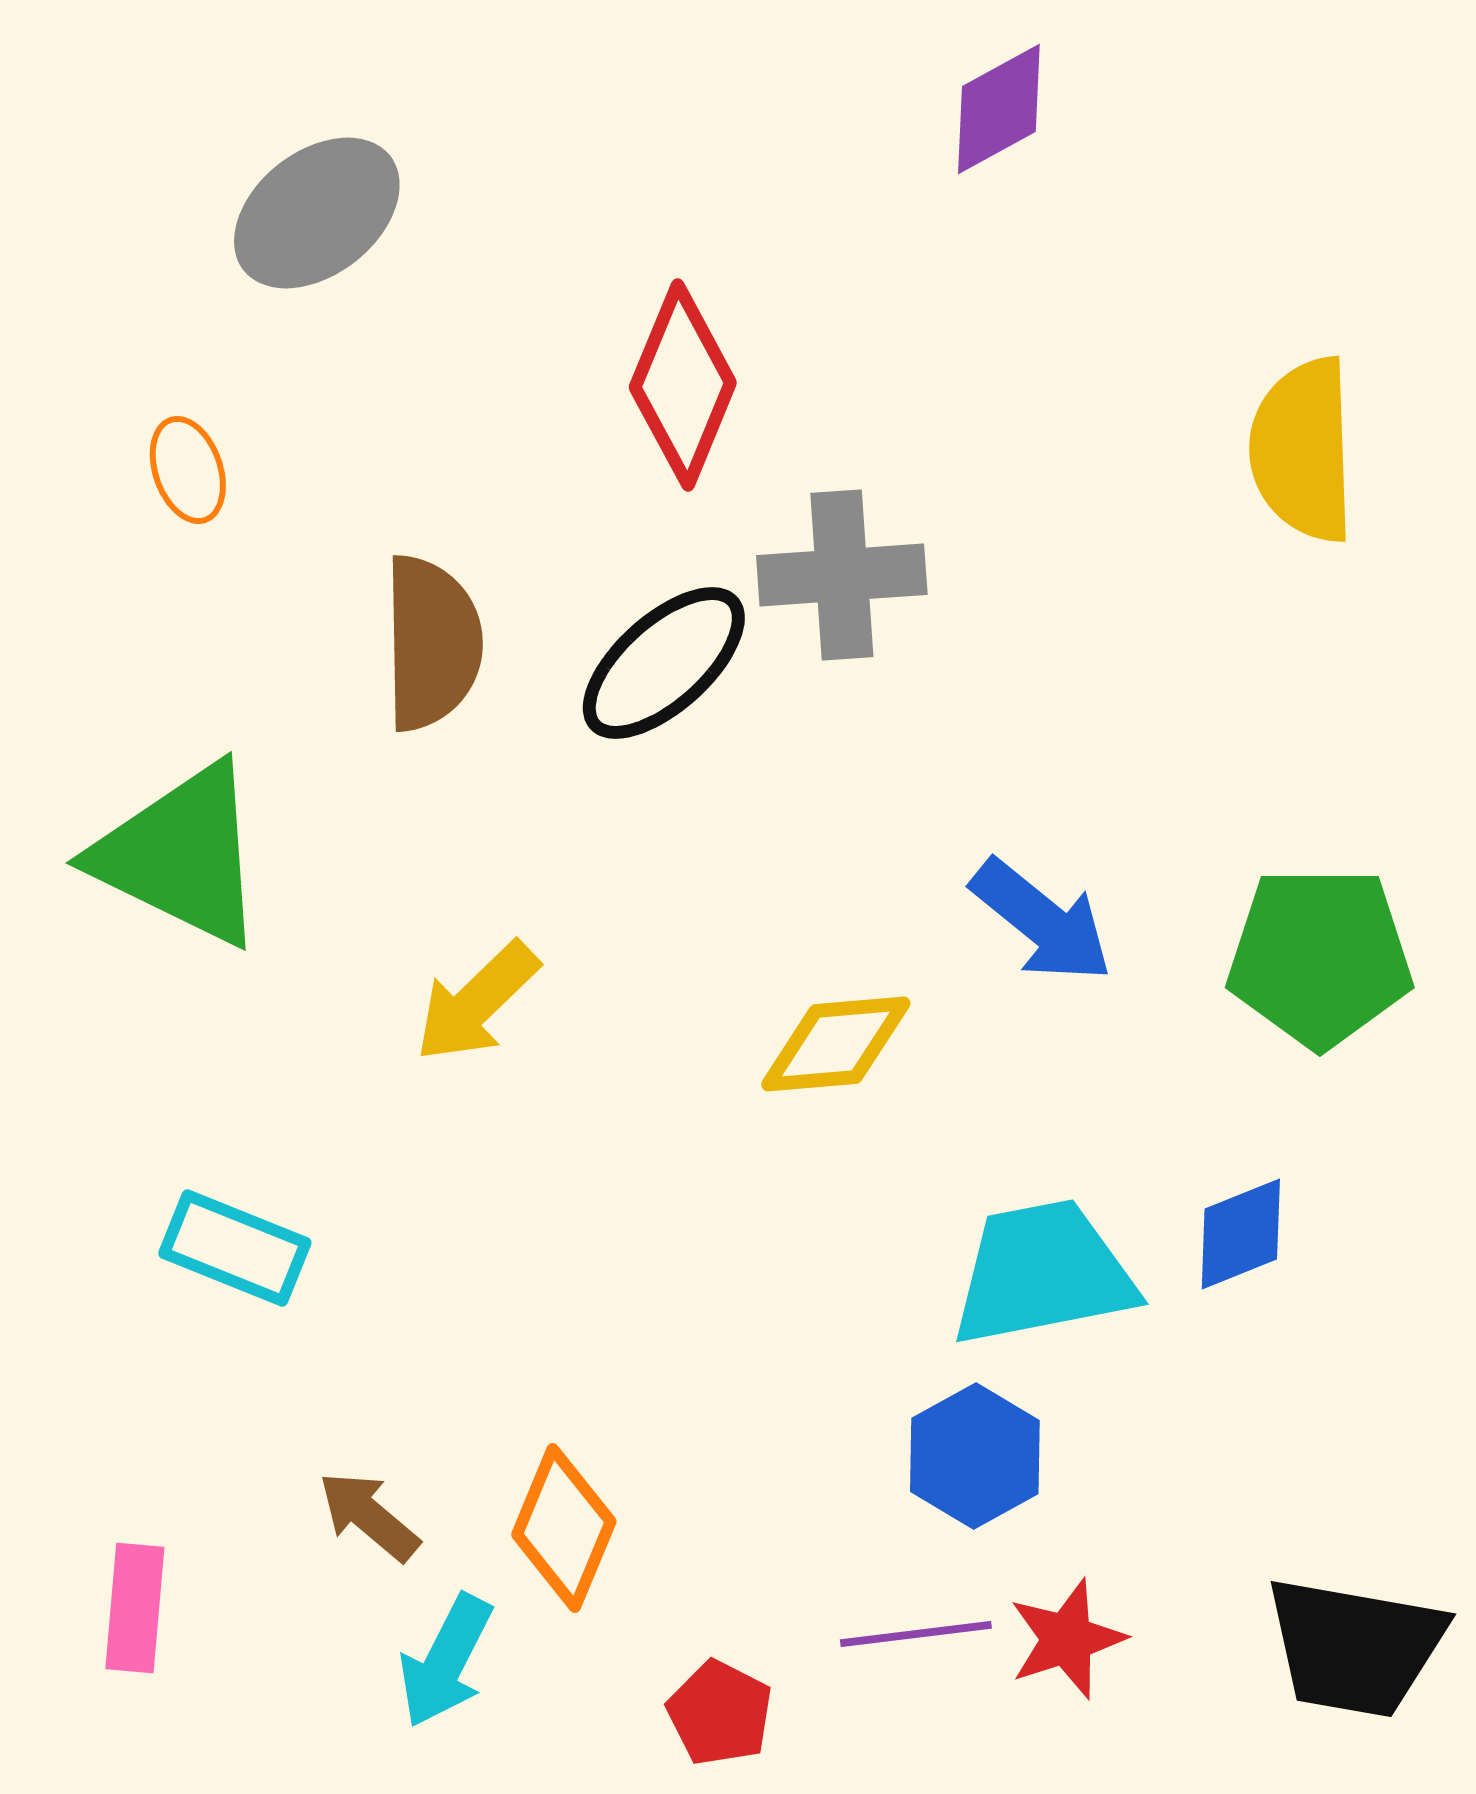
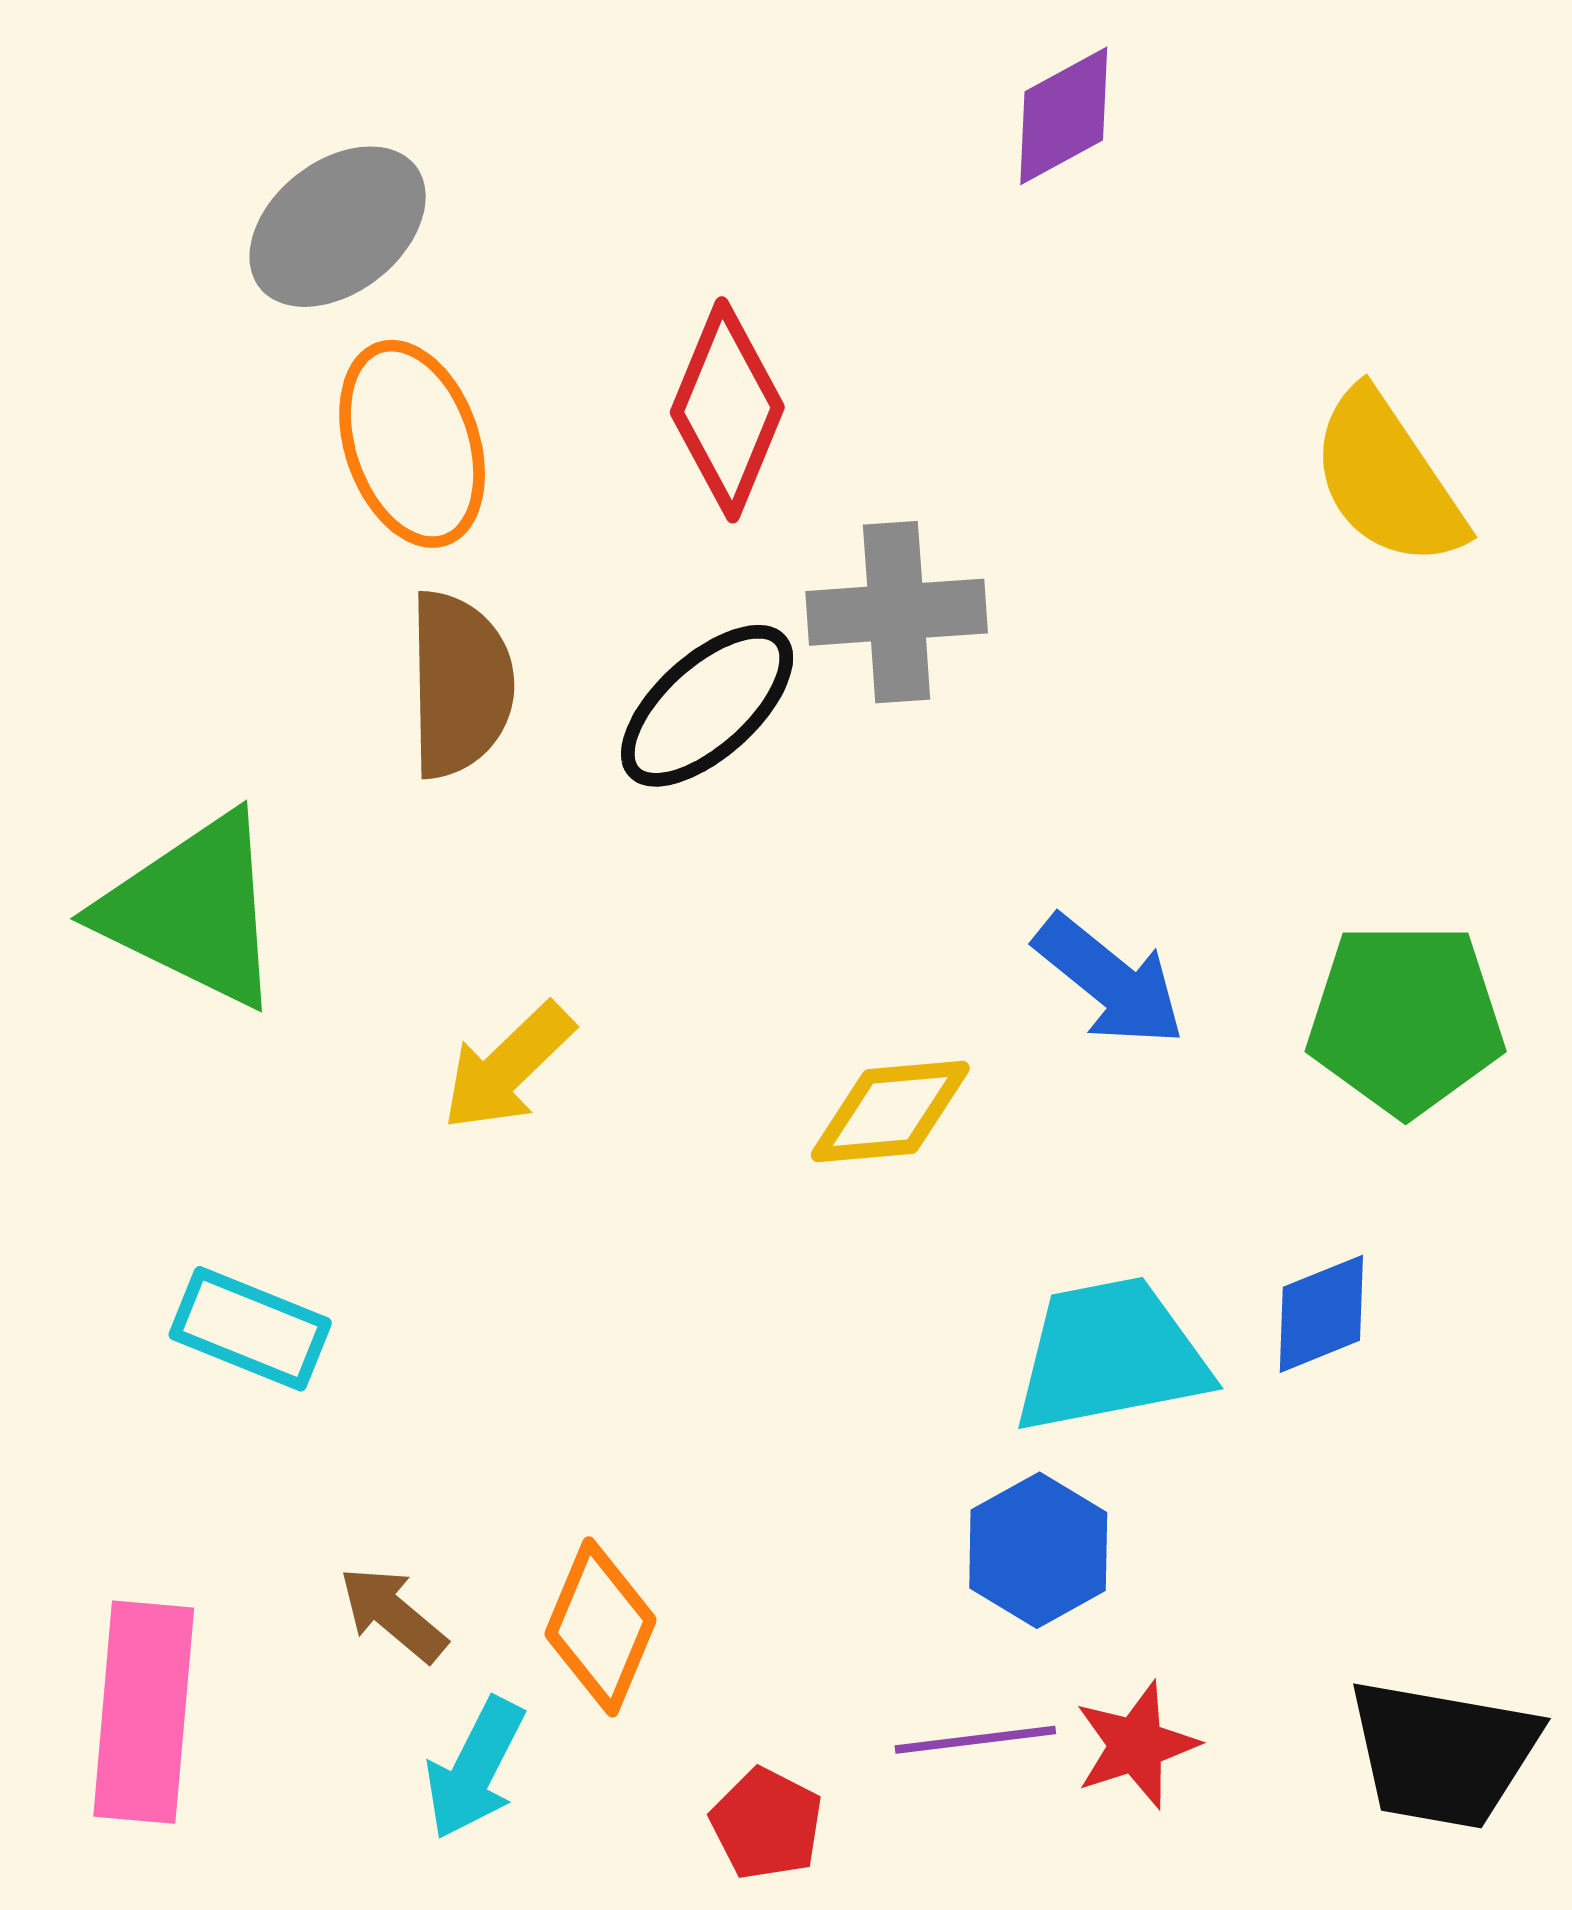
yellow semicircle: (1303, 450) -> (1387, 479), turned -32
orange ellipse: (188, 470) -> (412, 444), moved, size x1.8
pink rectangle: (135, 1608) -> (144, 1712), size x1.6

